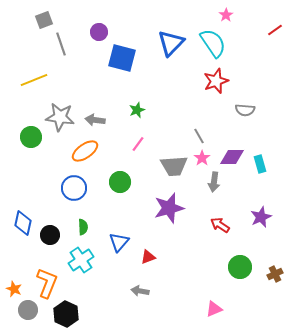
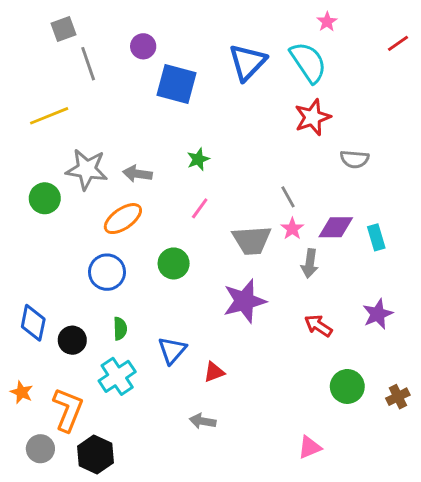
orange star: (14, 289) -> (22, 392), moved

